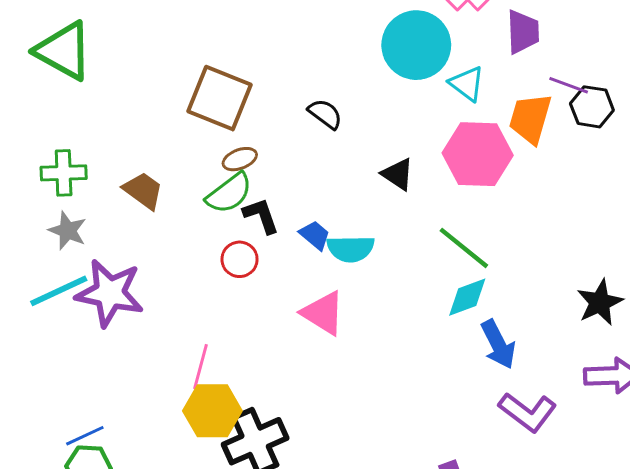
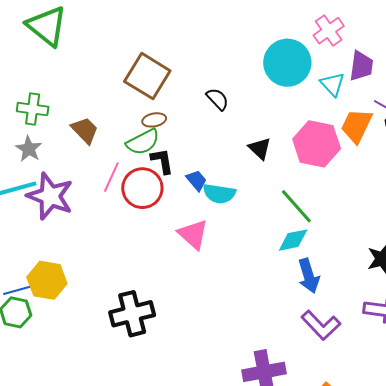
cyan triangle: (467, 84) -> (332, 84), moved
red circle: (240, 259) -> (142, 188), size x1.6
pink line: (201, 367) -> (111, 177), moved
yellow hexagon: (212, 411) -> (47, 280), moved

